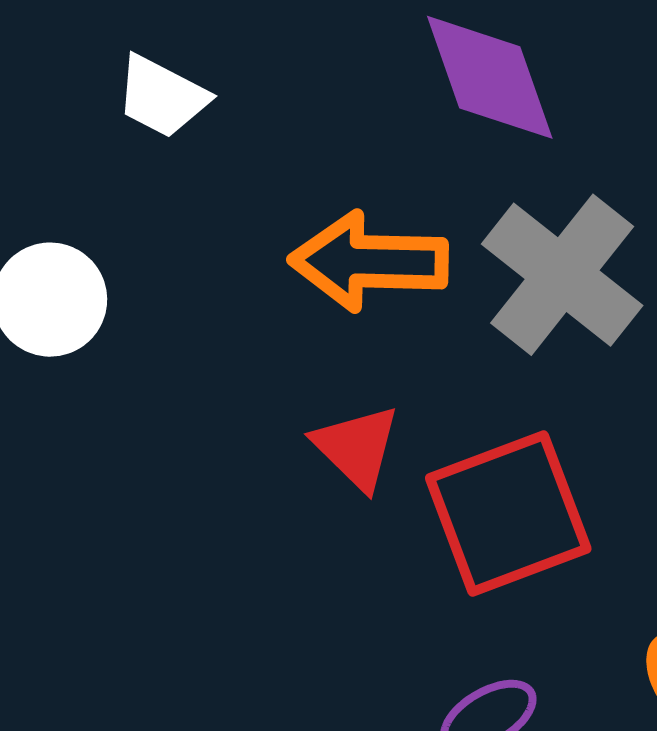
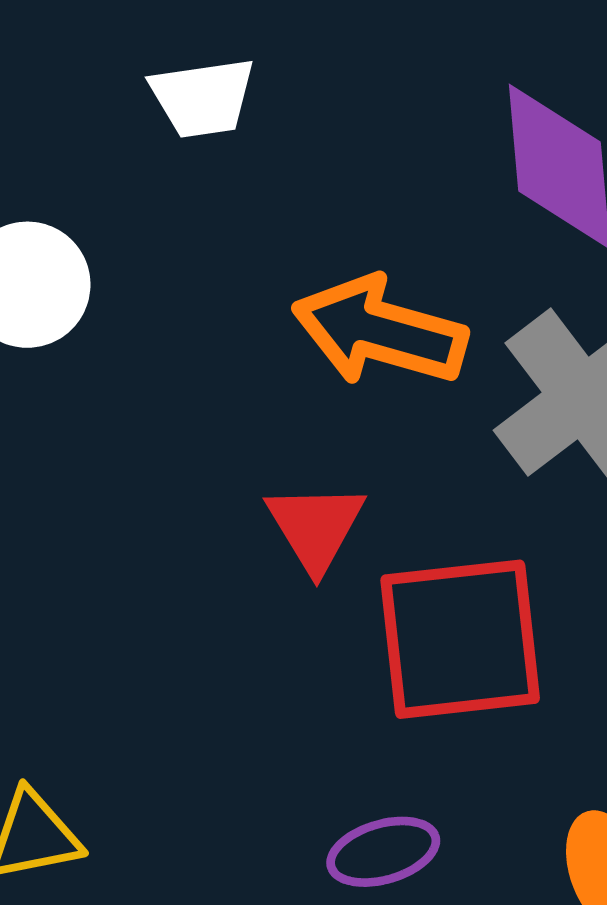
white trapezoid: (162, 97) -> (203, 98), turned -50

